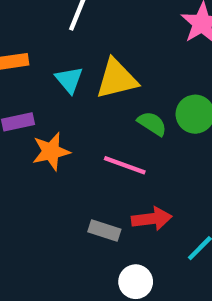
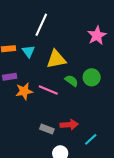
cyan triangle: (69, 80) -> (28, 51), moved
pink line: (125, 165) -> (48, 90), moved

